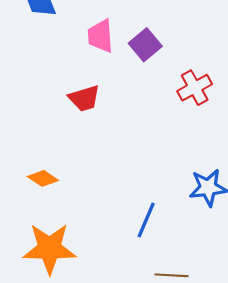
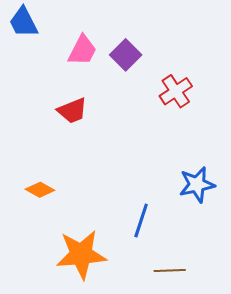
pink trapezoid: (100, 36) -> (82, 50), turned -144
orange star: (49, 248) -> (81, 254), moved

